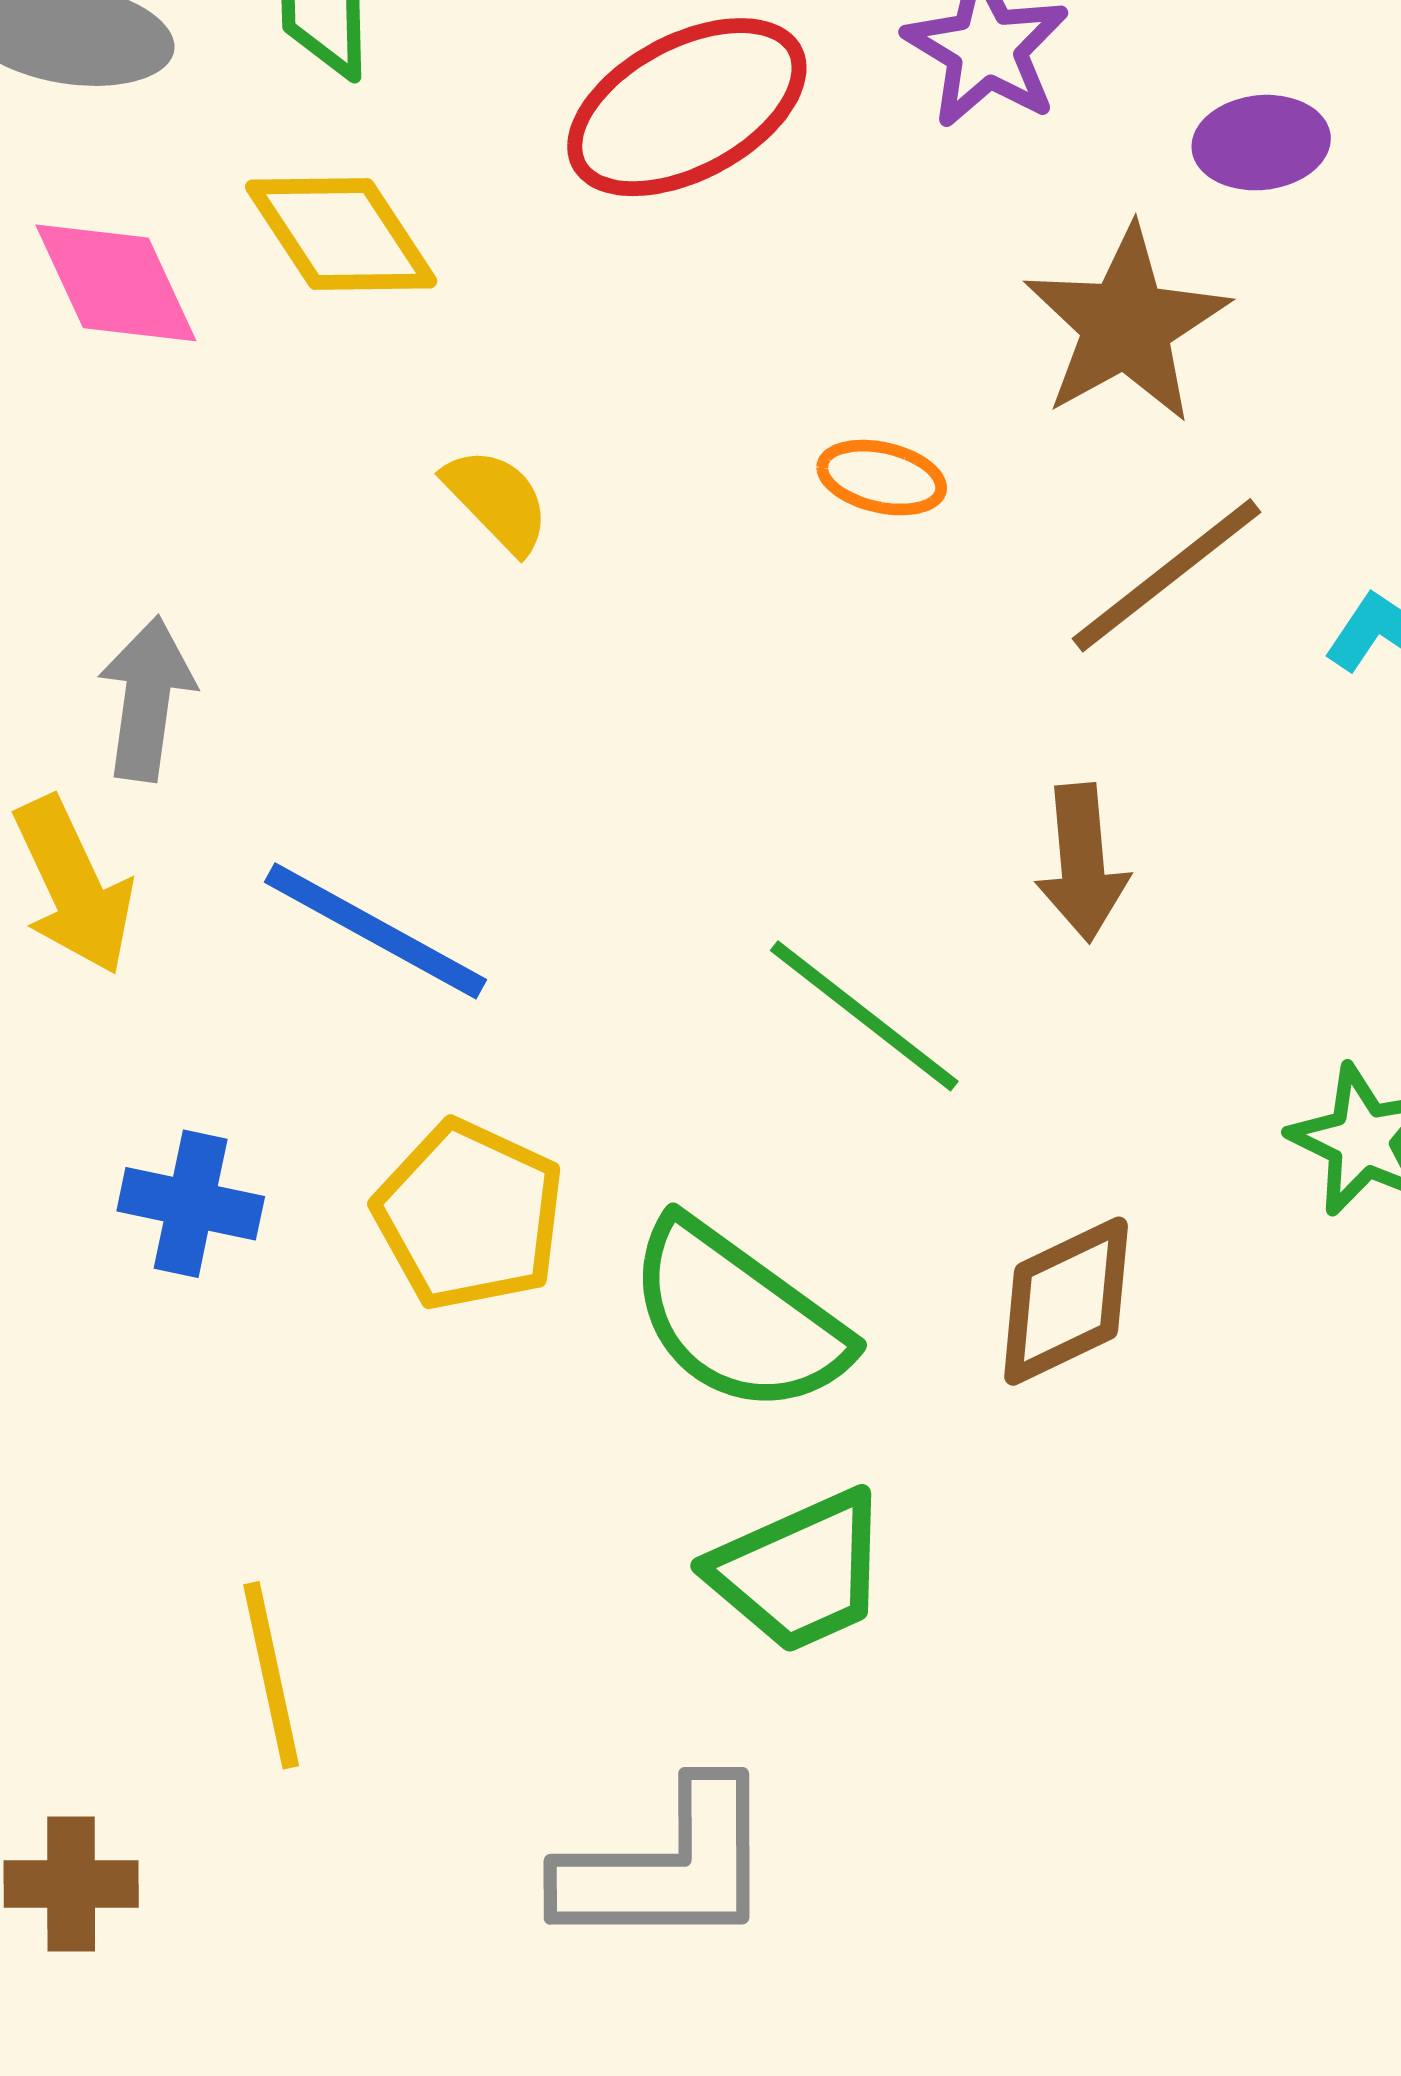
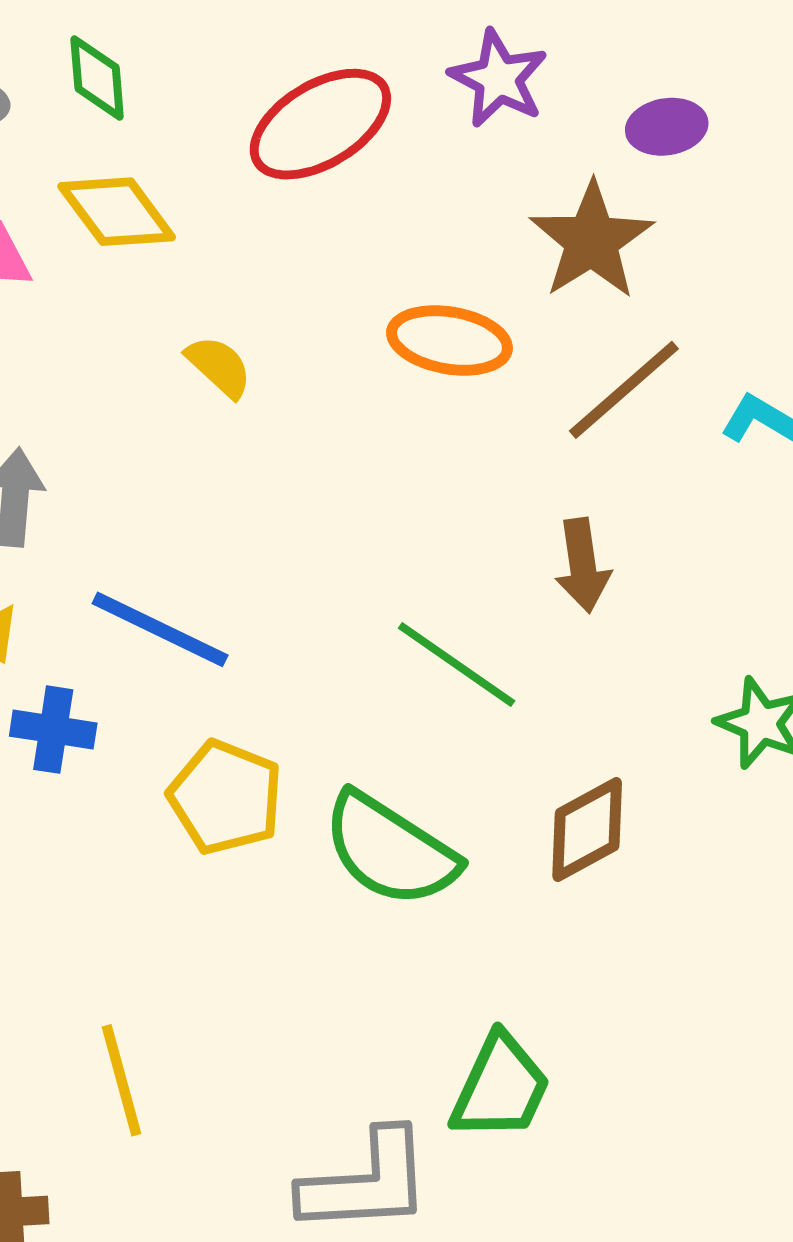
orange ellipse: (882, 478) -> (450, 340), size x1.6
blue cross: (191, 1204) -> (53, 730), moved
green trapezoid: (800, 1572) -> (500, 1087), moved, turned -38

